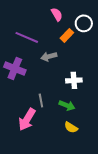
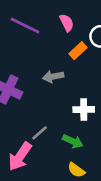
purple line: (27, 37) -> (25, 25), moved
gray line: (41, 100) -> (39, 133), turned 56

